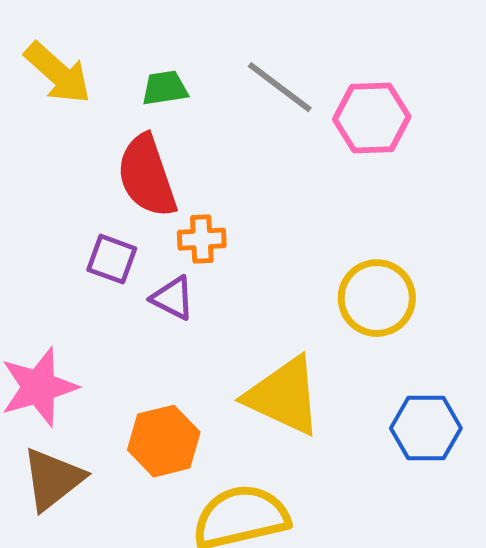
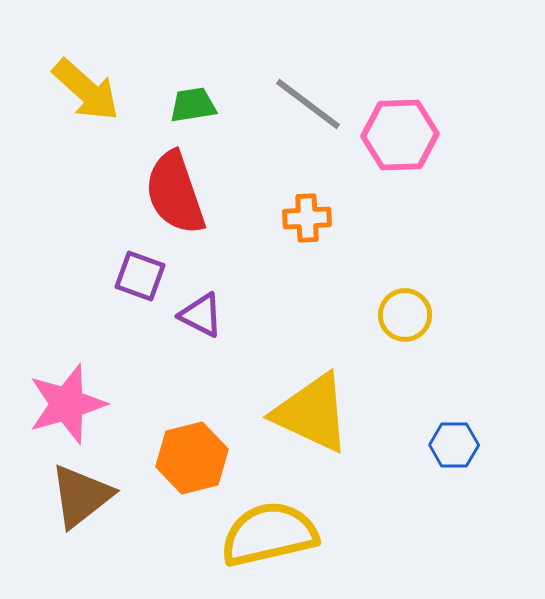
orange cross: (202, 239) -> (307, 218), moved
yellow circle: (377, 298) -> (405, 315), size x0.7
blue hexagon: (426, 428) -> (454, 445), size x0.7

